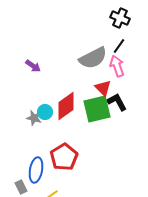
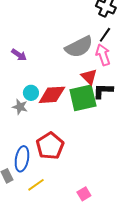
black L-shape: (117, 102) -> (103, 91), turned -60
red diamond: (66, 106) -> (52, 95), turned 32
cyan circle: (45, 112) -> (31, 93), moved

